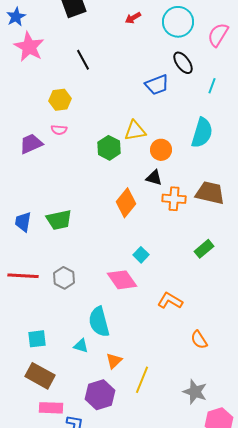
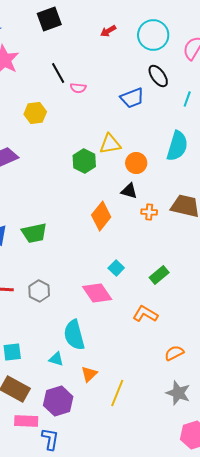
pink semicircle: (59, 130) -> (78, 88), moved
orange cross: (174, 199) -> (149, 212), size x0.7
green rectangle: (204, 249) -> (159, 275), moved
orange semicircle: (199, 340) -> (174, 353), turned 96
gray star: (195, 392) -> (178, 393), moved
purple hexagon: (100, 395) -> (58, 401), moved

